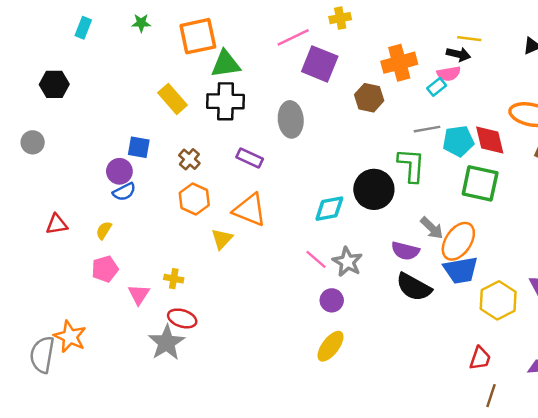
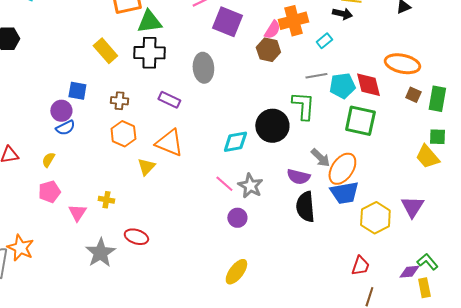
pink semicircle: (449, 74) -> (272, 30), moved, turned -48
brown cross: (189, 159) -> (119, 101), turned -36
black semicircle: (414, 287) -> (305, 207), turned 56
red ellipse: (182, 318) -> (136, 237), moved
yellow ellipse: (331, 346) -> (236, 272), moved

